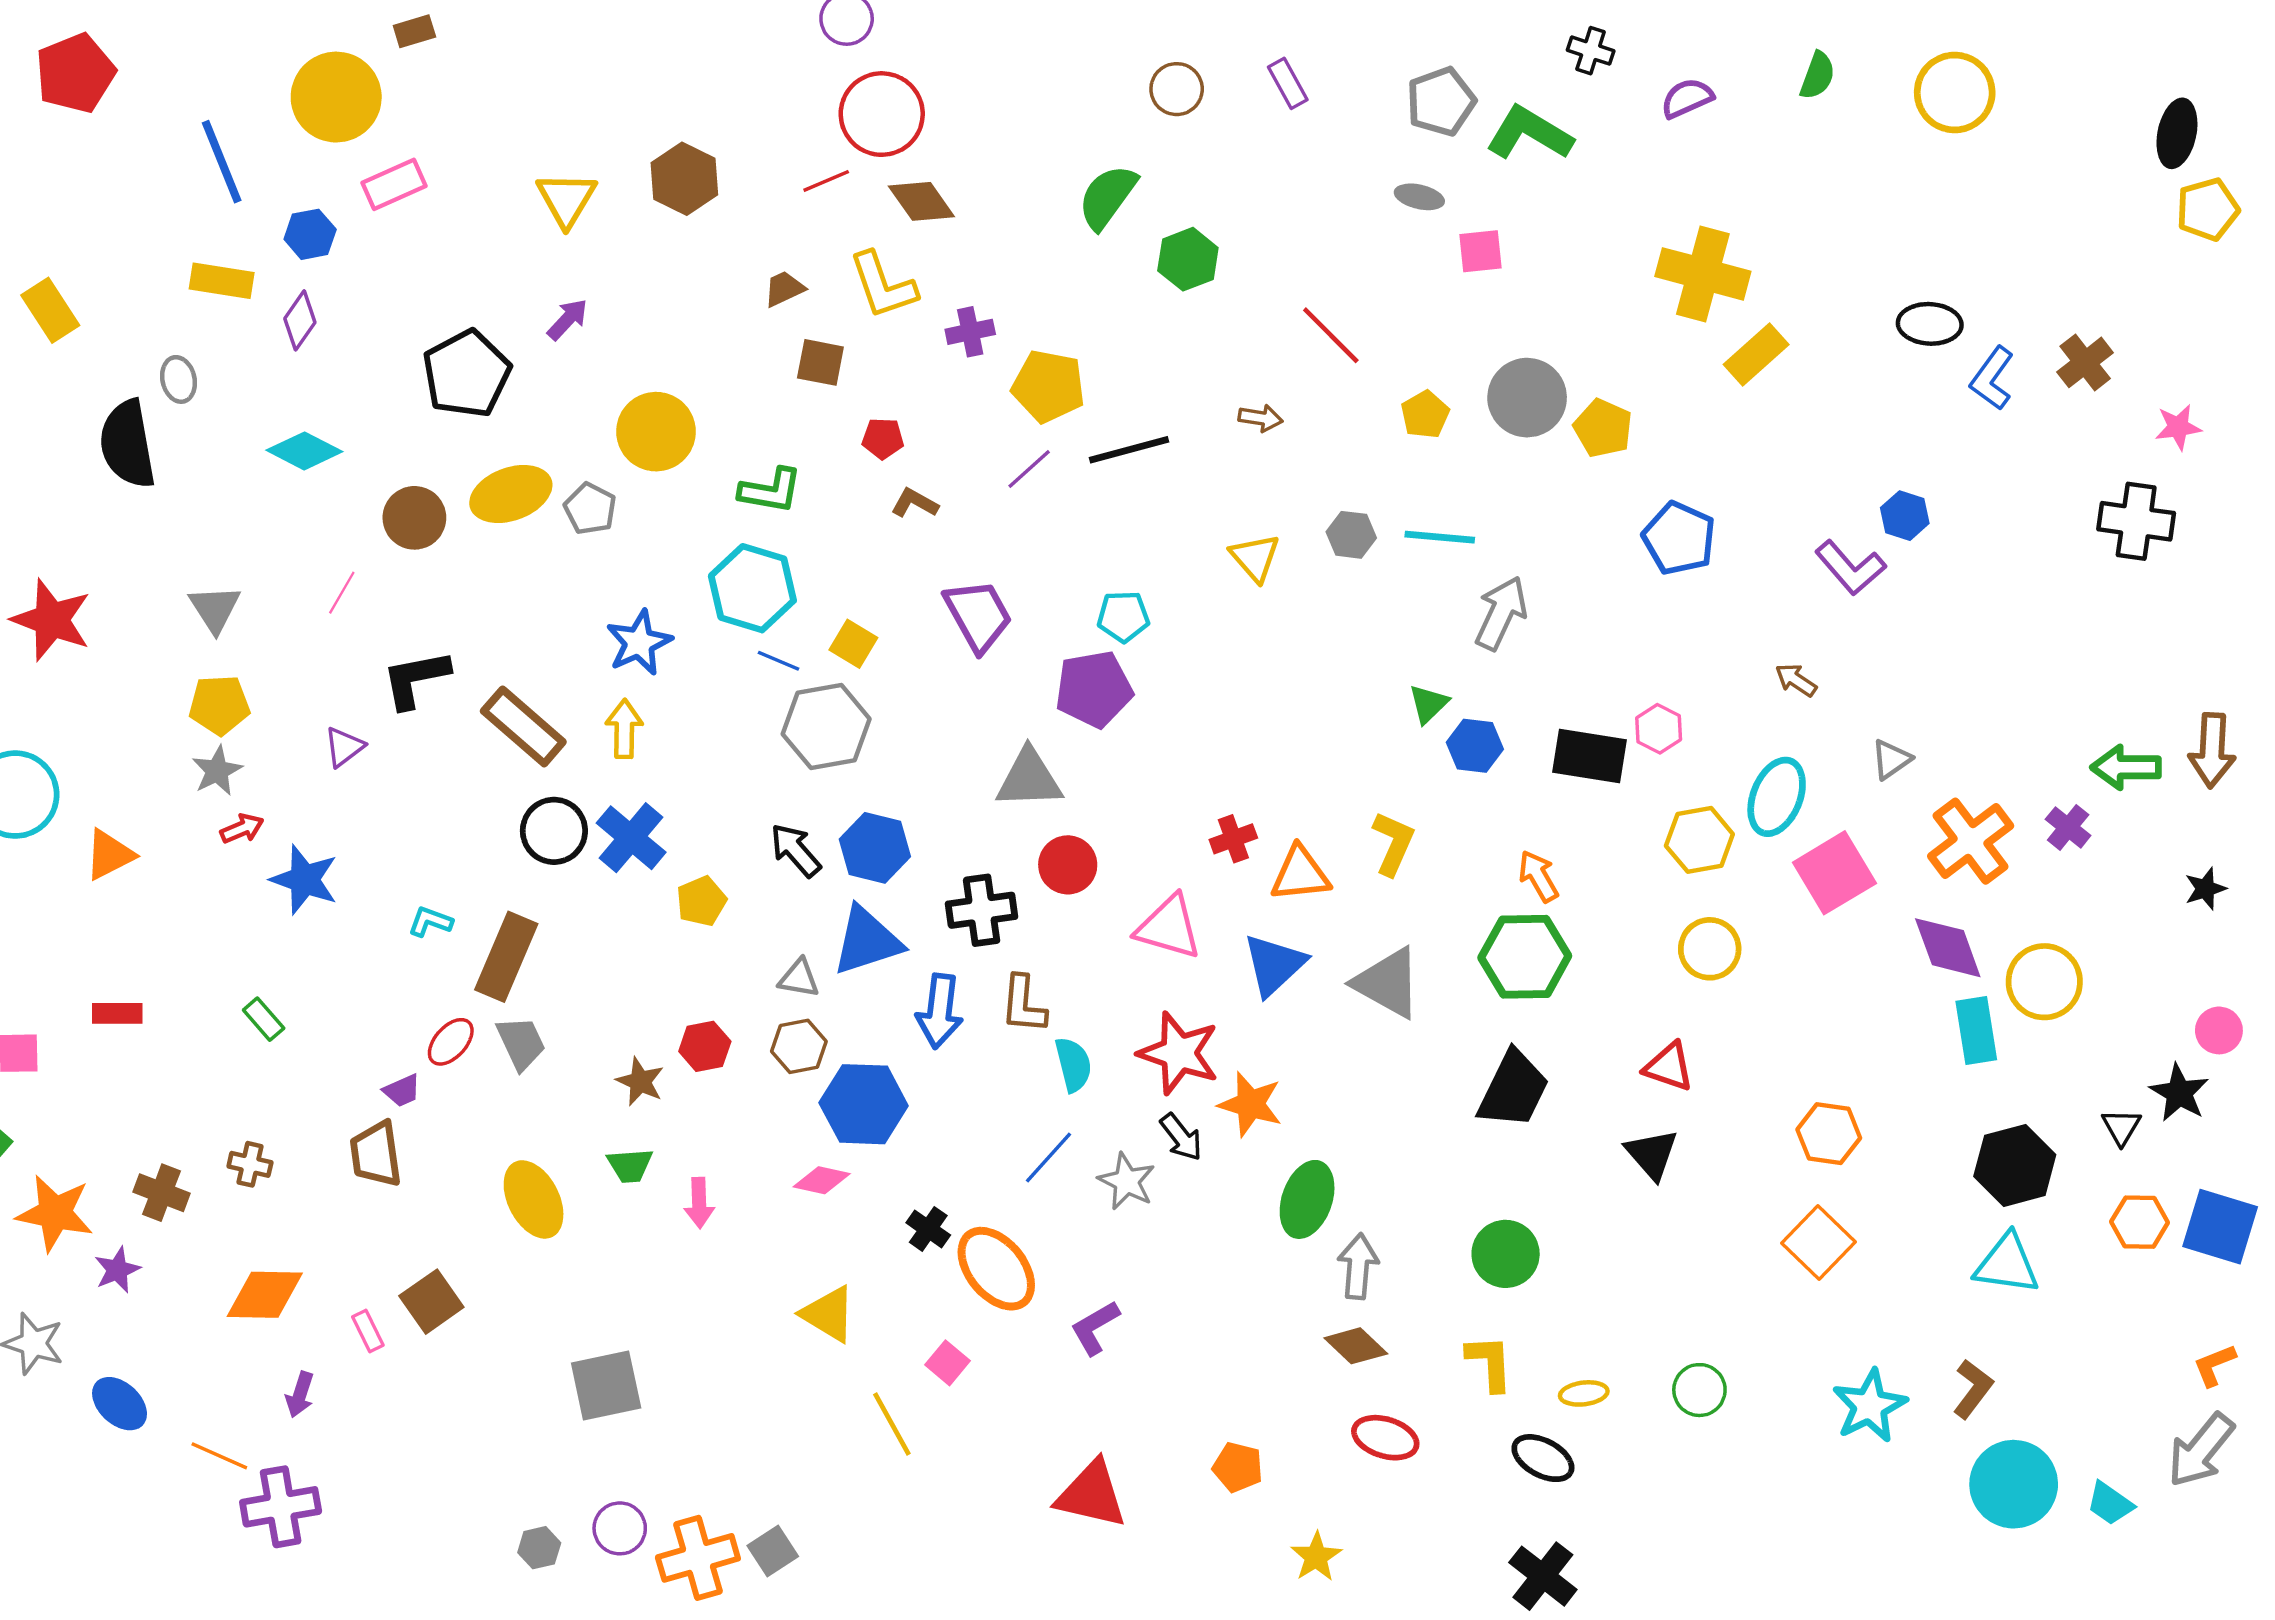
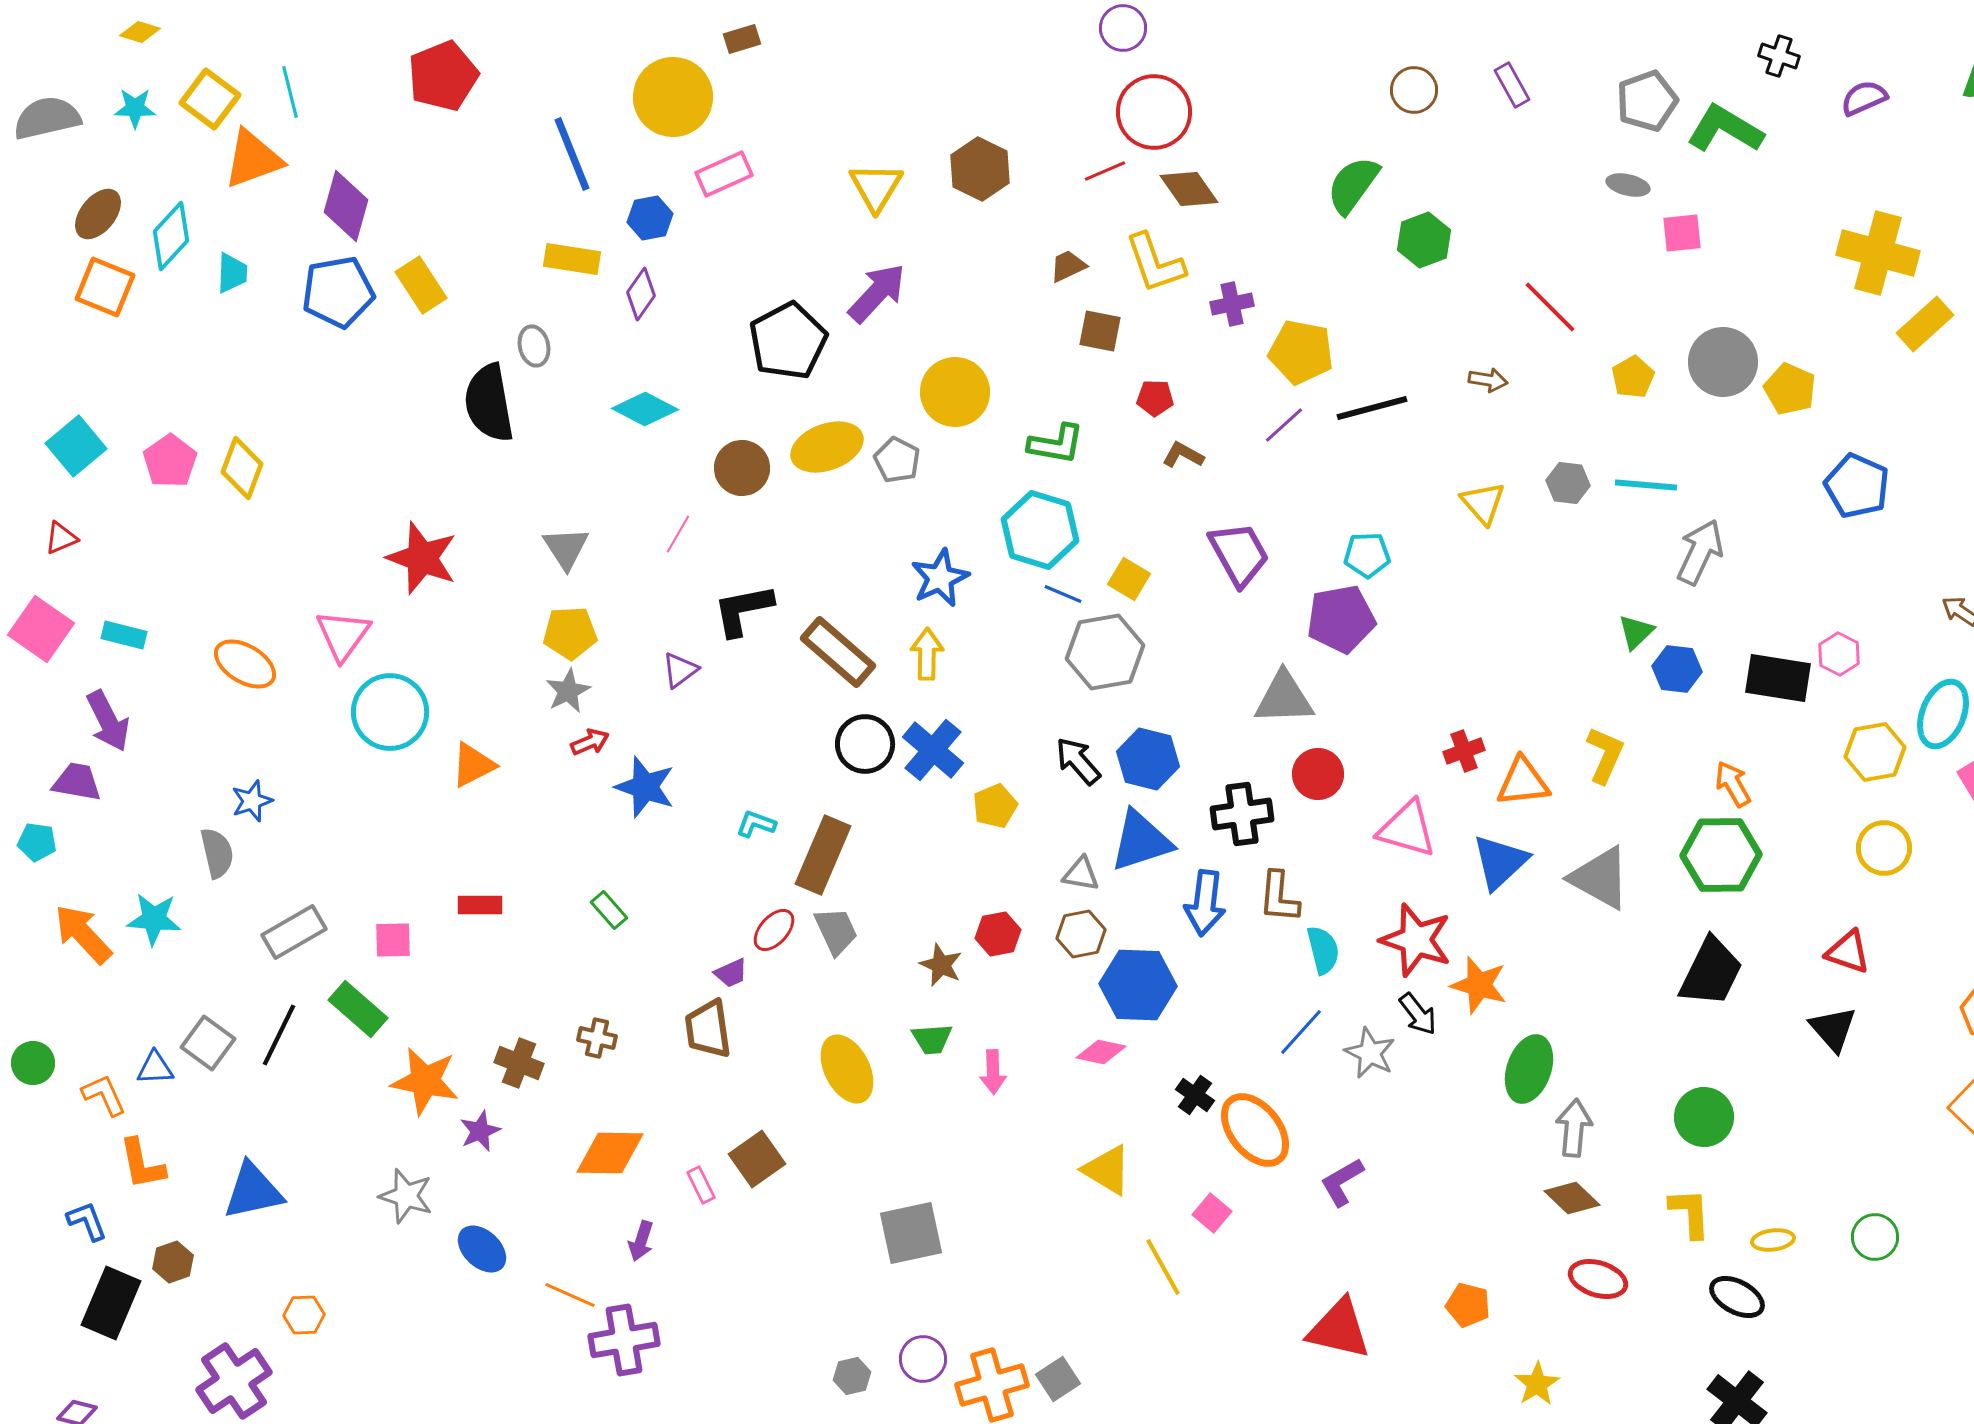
purple arrow: (568, 319) -> (877, 293), size x1.6

